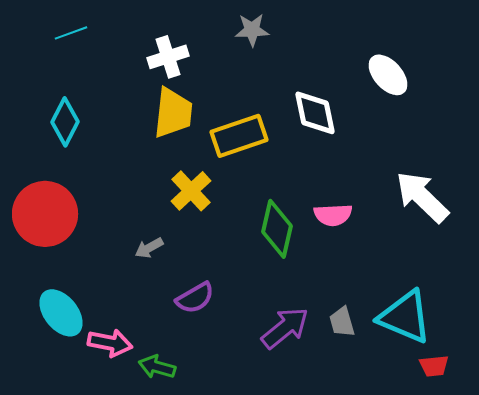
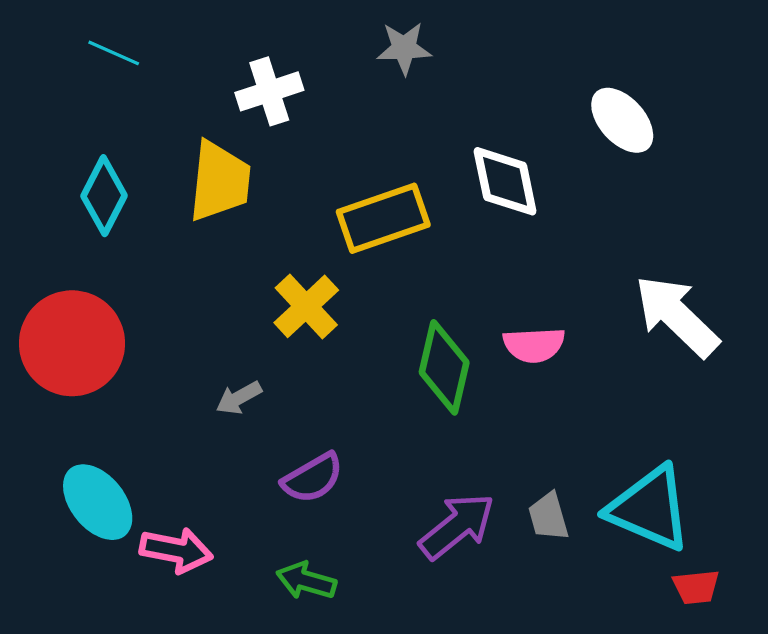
cyan line: (71, 33) -> (114, 53), turned 44
yellow trapezoid: (173, 113) -> (220, 181), moved
green arrow: (157, 367) -> (306, 581), moved

